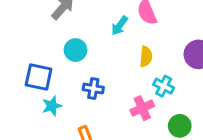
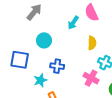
cyan star: (52, 106) -> (40, 80), moved
pink cross: (142, 108) -> (91, 78), turned -35

